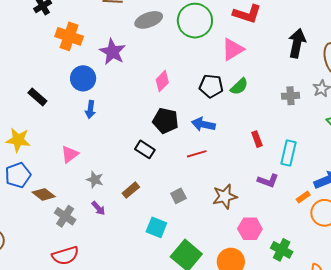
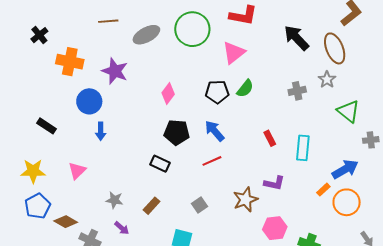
black arrow: (297, 43) -> (296, 38), turned -48
blue arrow: (203, 124) -> (215, 131), turned 45
pink triangle: (70, 154) -> (77, 171), moved
purple L-shape: (268, 181) -> (274, 183), moved

